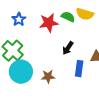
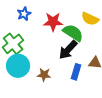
green semicircle: (68, 17) -> (73, 33), moved, size x1.5
black arrow: (68, 48) -> (68, 50), size x1.5

